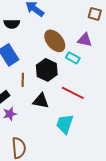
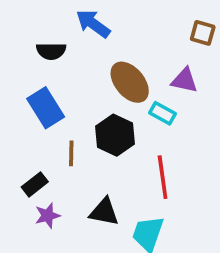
red line: (73, 93) -> (163, 177), turned 55
black triangle: (41, 101) -> (104, 212), moved

